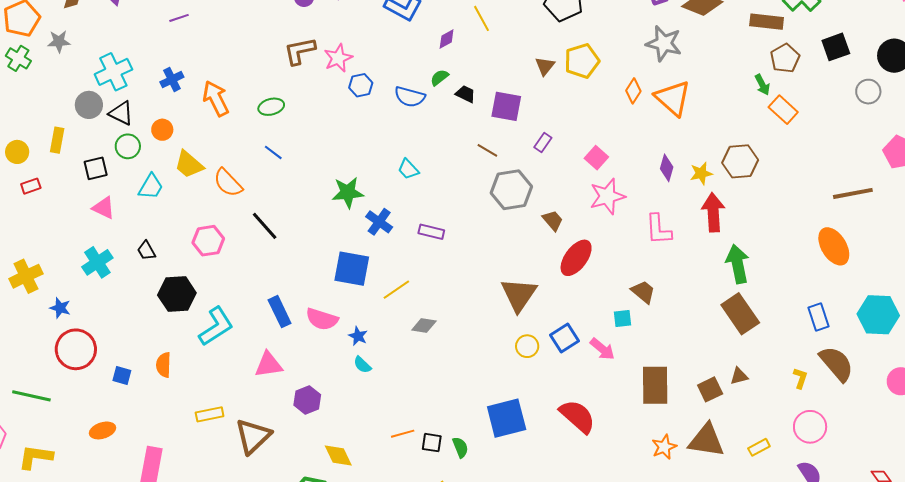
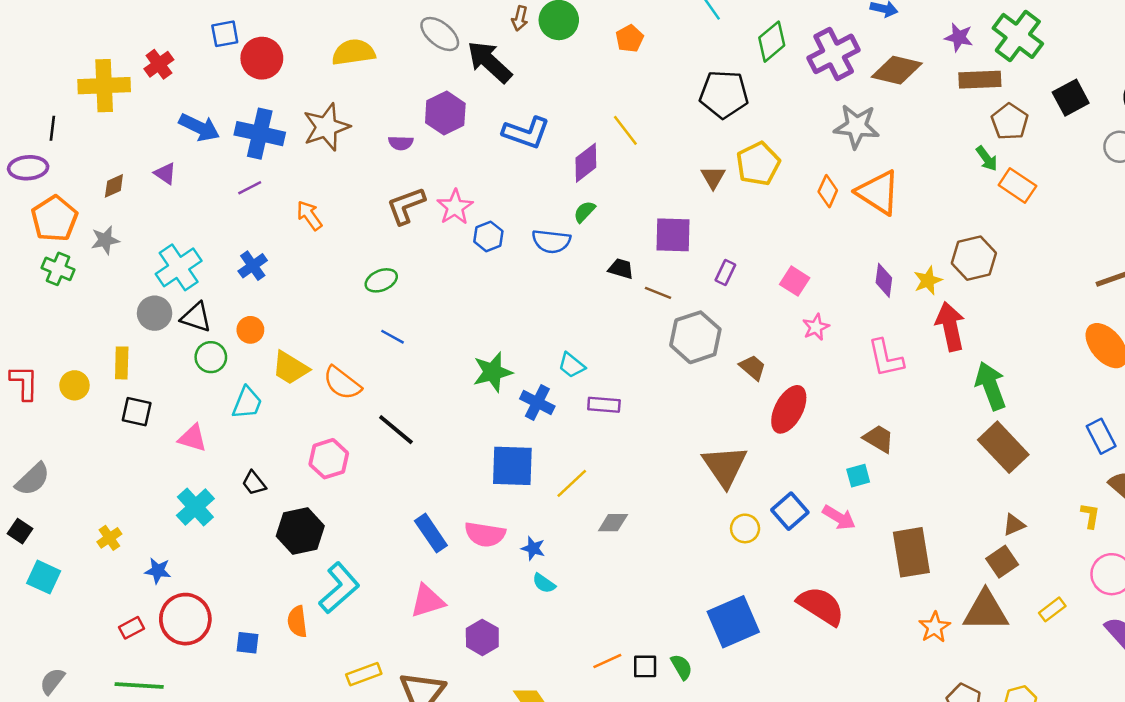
purple diamond: (447, 39) -> (586, 163), size x1.5
black trapezoid: (466, 94) -> (621, 269), moved
orange arrow: (216, 98) -> (309, 215), moved, size x0.7
black square: (96, 168) -> (137, 412), moved, turned 35
cyan trapezoid: (408, 169) -> (572, 365), moved
red rectangle: (31, 186) -> (132, 628), moved
pink star: (607, 196) -> (816, 327), size x0.6
yellow cross: (26, 276) -> (109, 538), size x0.6
cyan L-shape: (216, 326) -> (339, 588), moved
brown square: (710, 389) -> (1002, 562), moved

